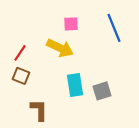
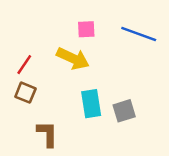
blue line: (114, 28) -> (139, 34), turned -48

